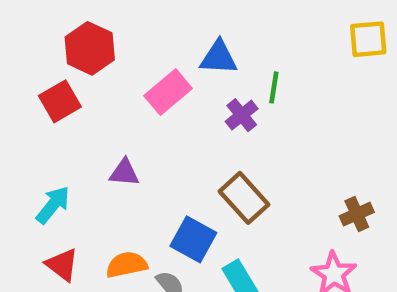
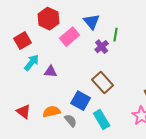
red hexagon: (90, 48) -> (49, 19), moved
blue triangle: (219, 58) -> (92, 22), turned 48
cyan arrow: (53, 205) -> (32, 63), moved

